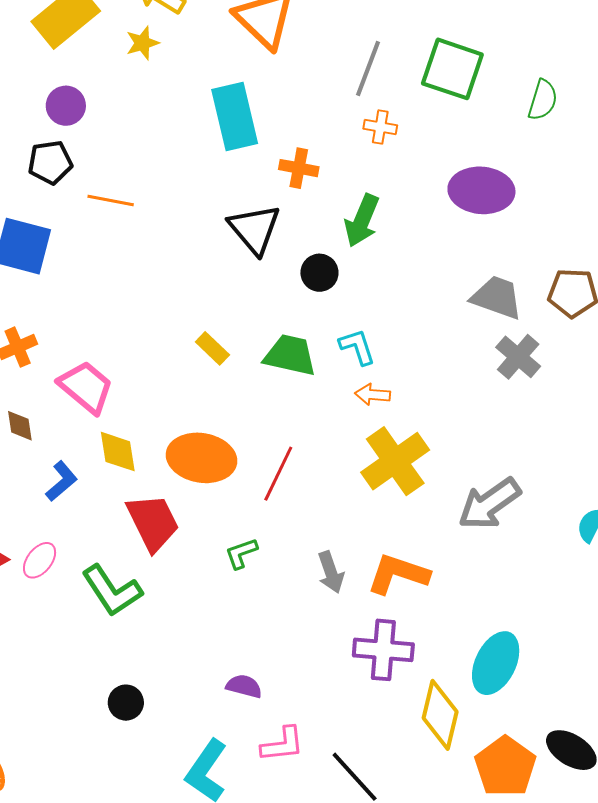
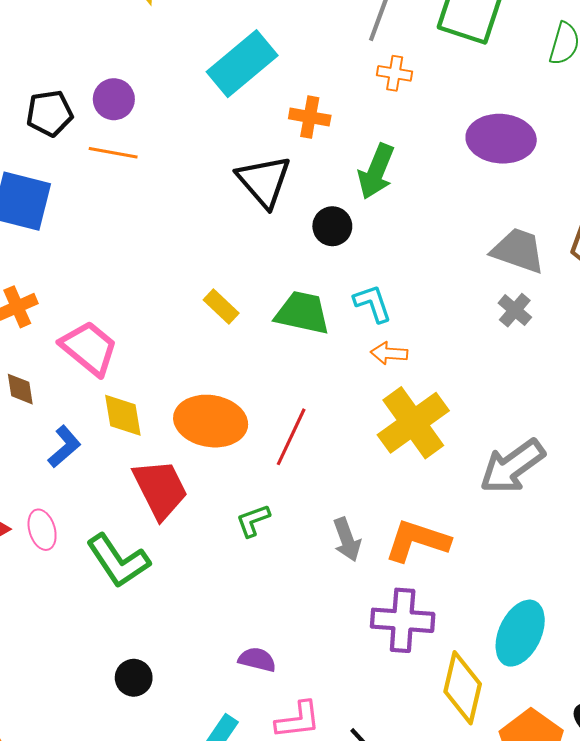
purple circle: (66, 106) -> (114, 99), moved
cyan rectangle: (235, 116) -> (242, 64), turned 64
gray cross: (518, 357) -> (515, 310), moved, size x0.7
pink ellipse: (40, 560) -> (42, 530), turned -54

